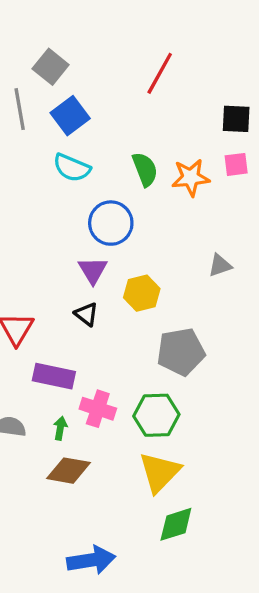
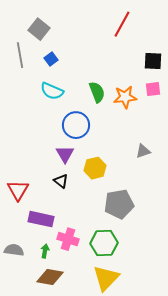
red line: (160, 73) -> (122, 24), moved
blue square: (70, 116) -> (51, 59), size x0.6

